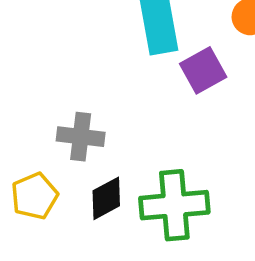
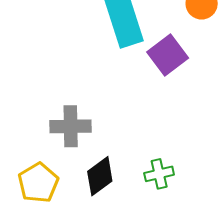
green cross: (174, 205) -> (159, 174), size x0.5

